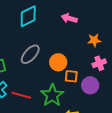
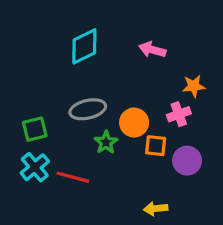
gray ellipse: (30, 54) -> (88, 109), turned 35
pink cross: (99, 63) -> (179, 114), moved
green star: (52, 95) -> (106, 142), moved, size x0.6

